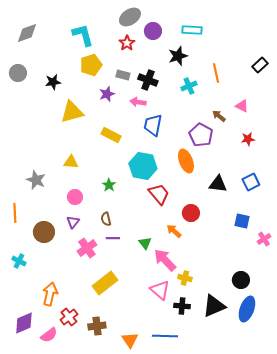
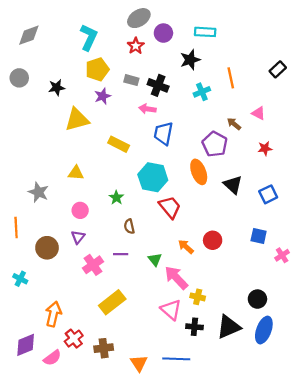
cyan L-shape: (83, 35) -> (89, 37), turned 40
purple star: (107, 94) -> (103, 96), moved
black triangle: (218, 184) -> (233, 185), moved, turned 36
red circle: (191, 213) -> (213, 240), moved
brown semicircle: (106, 219) -> (129, 226), moved

